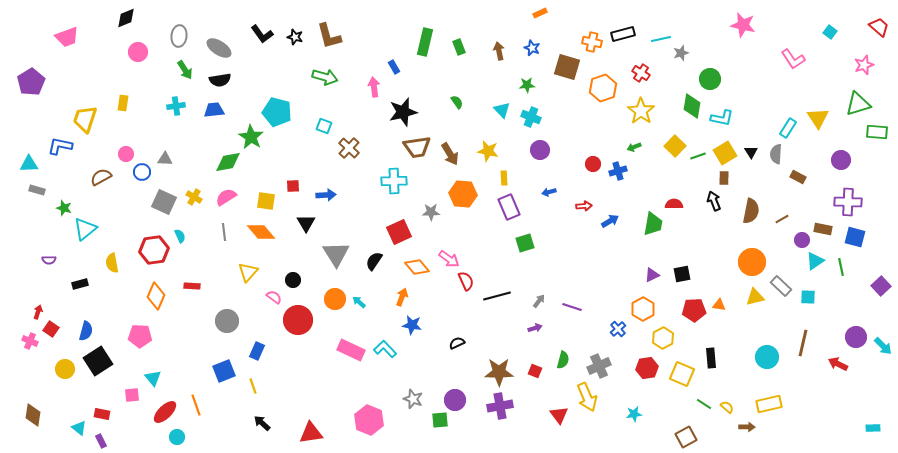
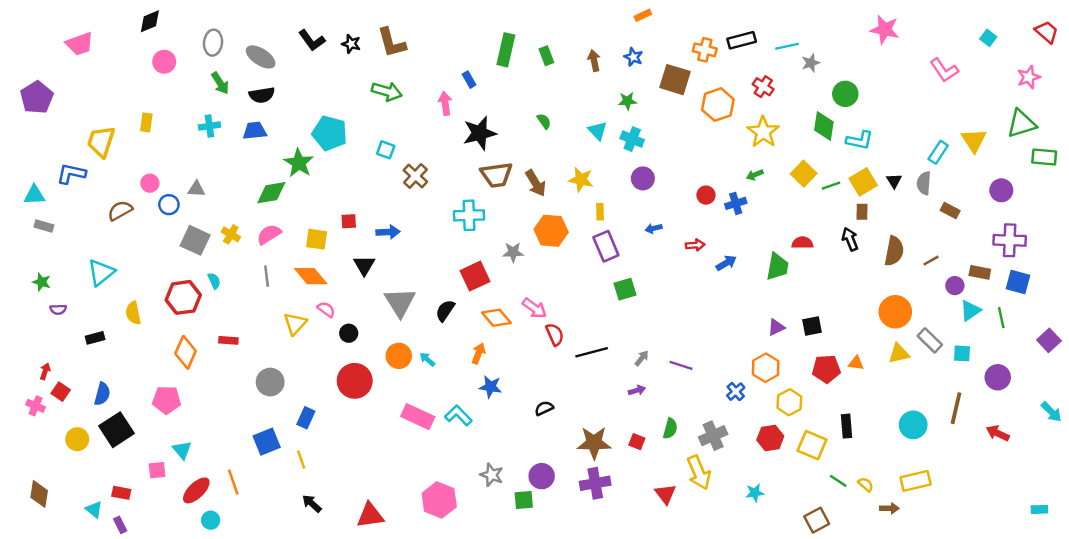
green star: (64, 208) -> (42, 282), moved
pink semicircle: (274, 297) -> (326, 309), moved
purple circle: (856, 337) -> (998, 377), moved

